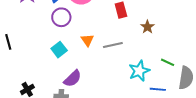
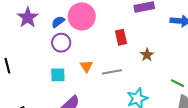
cyan square: (59, 50) -> (58, 75), turned 35
green line: (168, 62) -> (178, 83), moved

